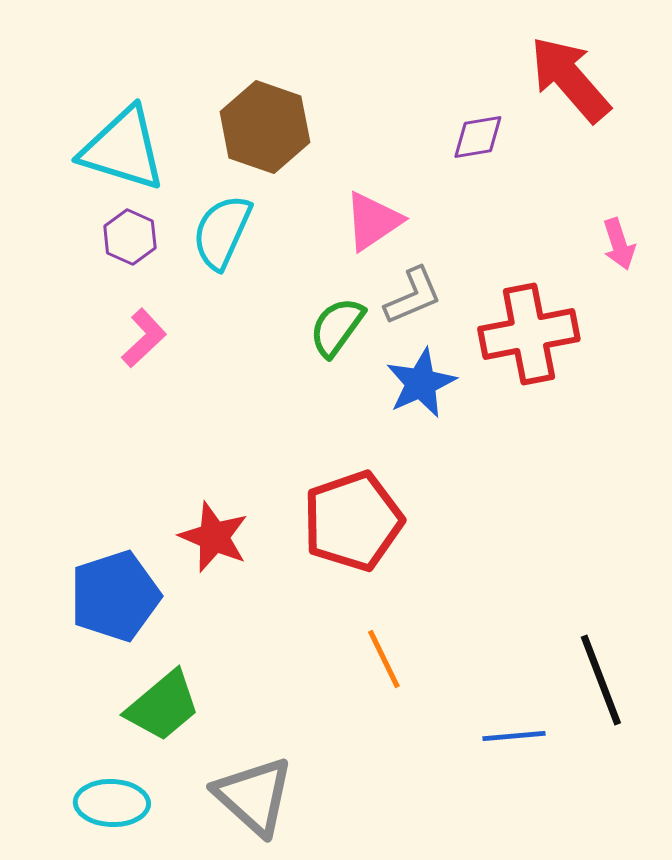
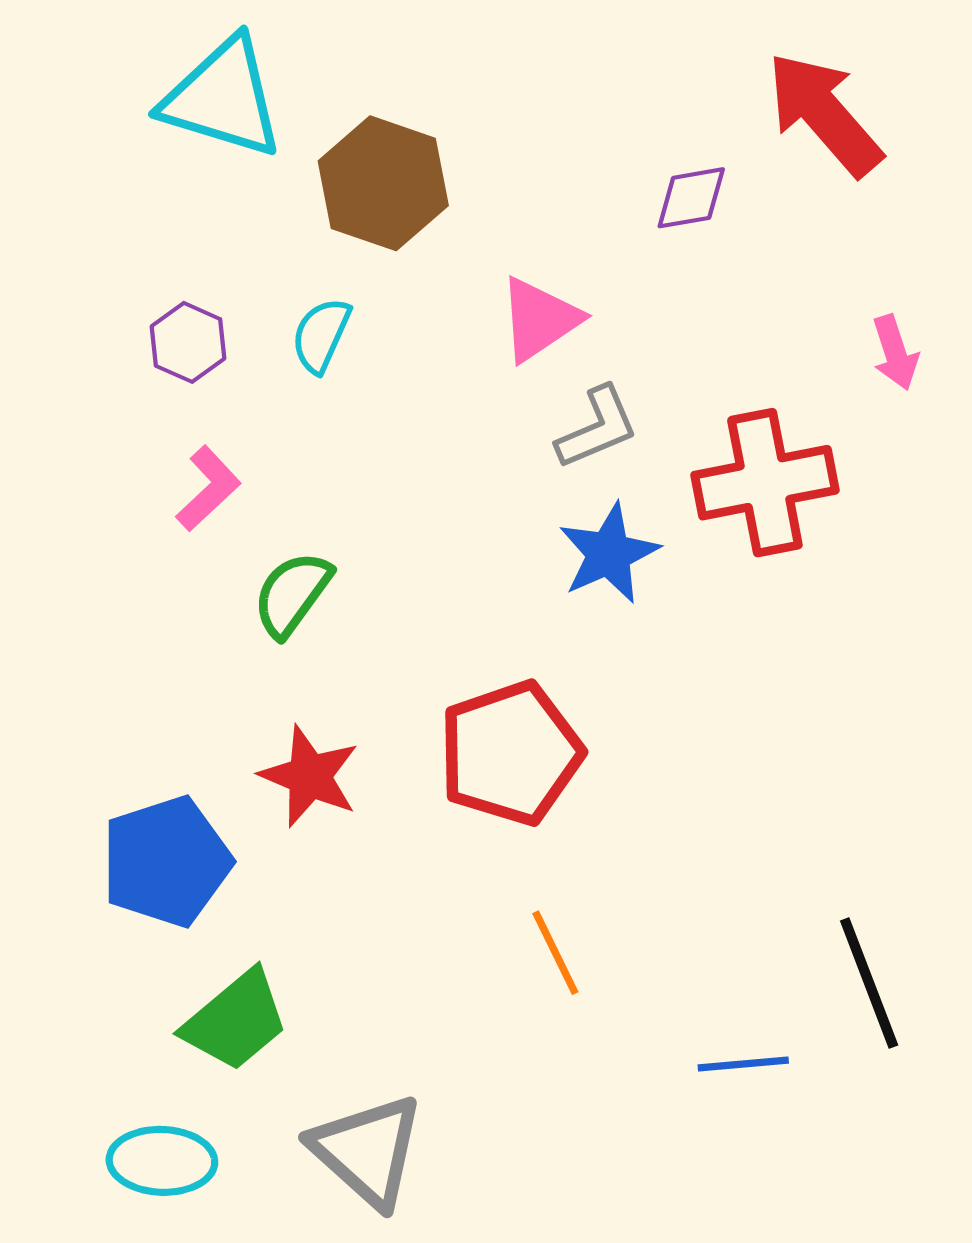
cyan triangle: (123, 149) -> (223, 98), moved
cyan semicircle: (222, 232) -> (321, 335), size x0.7
green semicircle: (337, 327) -> (292, 594), moved

